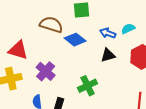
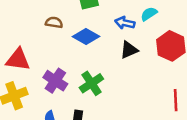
brown semicircle: (51, 25) -> (54, 22), size x0.6
green cross: (88, 86) -> (91, 83), moved

